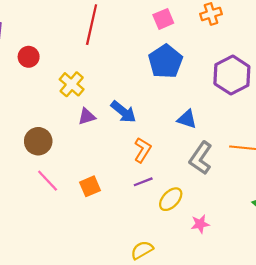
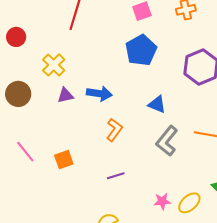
blue arrow: (123, 112) -> (99, 94), turned -35
brown circle: (38, 141) -> (18, 94), moved
purple line: (143, 182) -> (116, 176), moved
yellow ellipse: (171, 199) -> (189, 203), moved

